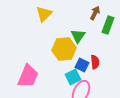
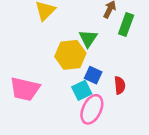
red semicircle: (95, 62) -> (120, 85), moved
pink trapezoid: (28, 76) -> (25, 89), turned 80

